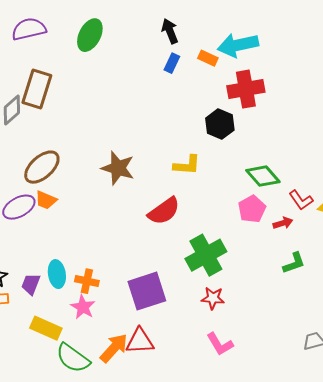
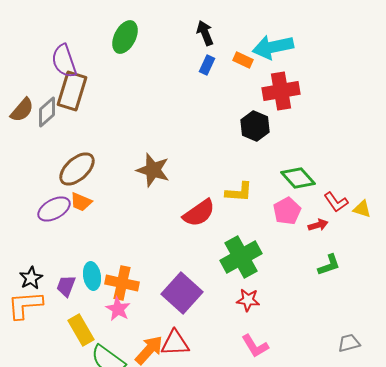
purple semicircle: (29, 29) -> (64, 61), moved, turned -96
yellow L-shape: (187, 165) -> (239, 192), moved
orange cross: (87, 281) -> (122, 283), size x1.4
purple square: (147, 291) -> (182, 293), turned -30
yellow rectangle: (46, 328) -> (81, 330), turned 36

